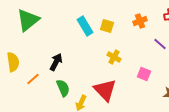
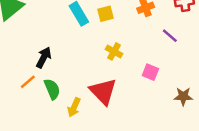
yellow square: (107, 26) -> (106, 14), turned -32
orange line: (33, 79) -> (28, 82), moved

